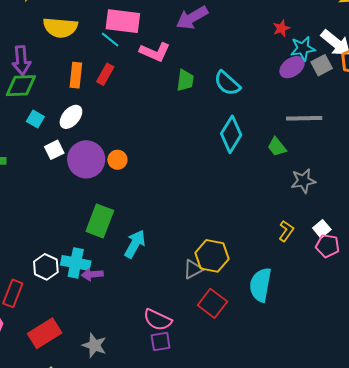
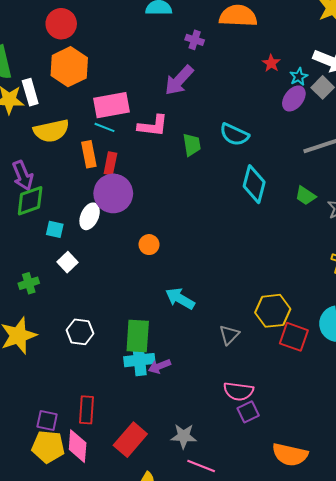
cyan star: (303, 48) -> (299, 77), size x0.7
orange rectangle: (76, 75) -> (89, 154), moved
green trapezoid: (277, 147) -> (306, 196), moved
white square: (54, 150) -> (68, 262), moved
purple circle: (86, 159) -> (113, 193), moved
green rectangle: (100, 221) -> (138, 336), moved
cyan arrow: (135, 244) -> (180, 299), moved, turned -72
white hexagon: (46, 267) -> (80, 332), moved
gray triangle: (193, 269) -> (229, 335), moved
red square: (212, 303) -> (294, 337), moved

